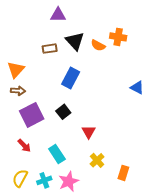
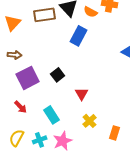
brown rectangle: (50, 49) -> (45, 15), size x1.5
orange triangle: (16, 70) -> (13, 23), moved
blue rectangle: (71, 78) -> (79, 36), moved

